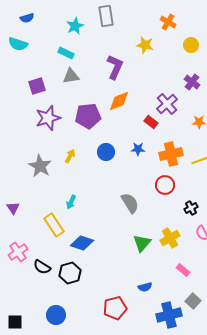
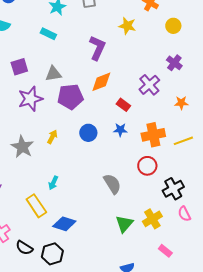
gray triangle: (71, 76) -> (53, 74), moved
red rectangle: (151, 122) -> (123, 105), moved
black cross: (191, 208) -> (173, 189), size x1.5

